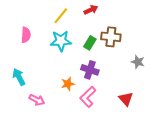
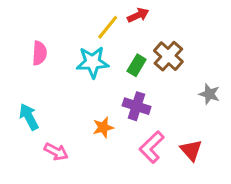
yellow line: (61, 16) -> (108, 27), moved
brown cross: (111, 37) -> (168, 56), turned 36
pink L-shape: (88, 97) -> (152, 147), moved

